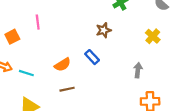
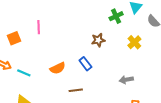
yellow cross: (153, 36) -> (134, 42), moved
gray arrow: (138, 70) -> (126, 80), turned -112
brown line: (67, 89) -> (76, 90), moved

